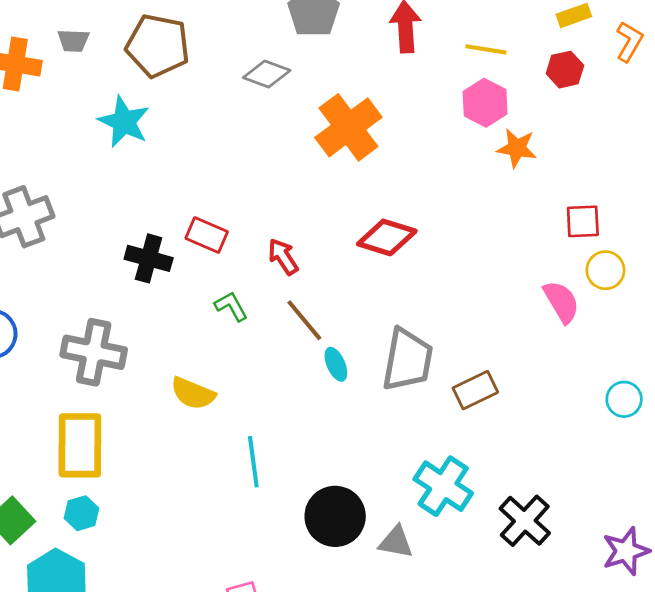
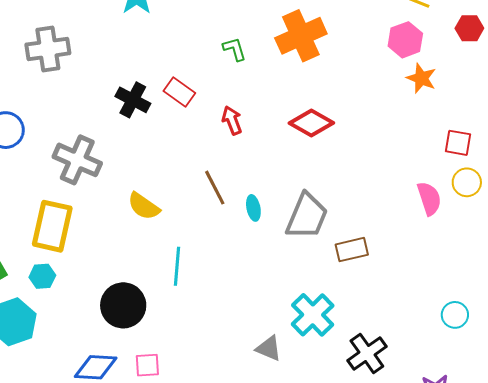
green L-shape: (231, 306) -> (235, 49), moved
brown line: (304, 320) -> (215, 188), moved
cyan circle: (624, 399) -> (455, 315), moved
black circle: (335, 516) -> (123, 305), moved

